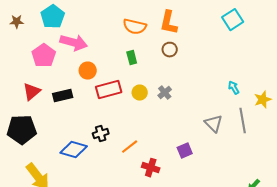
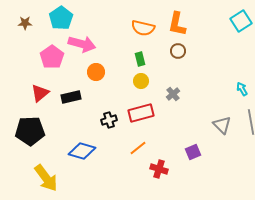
red rectangle: (109, 90) -> (141, 113), moved
yellow circle: (140, 93) -> (141, 81), moved
black cross: (101, 134) -> (109, 120), moved

